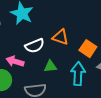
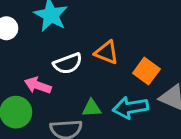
green triangle: (50, 66) -> (92, 108), moved
cyan arrow: (78, 74) -> (130, 108), turned -105

